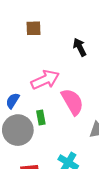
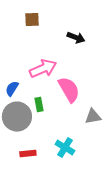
black arrow: (80, 47) -> (76, 38), turned 138

